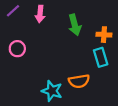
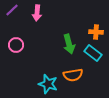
green arrow: (75, 25) -> (69, 44), moved
cyan rectangle: (101, 57) -> (93, 53), turned -36

